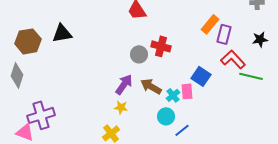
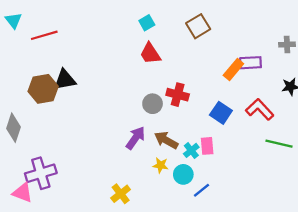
purple rectangle: (224, 34) -> (251, 63), moved, turned 72
brown hexagon: (28, 41) -> (43, 89), moved
blue square: (201, 76) -> (221, 113), moved
green line: (251, 76) -> (279, 144), moved
yellow star: (121, 107) -> (160, 165), moved

